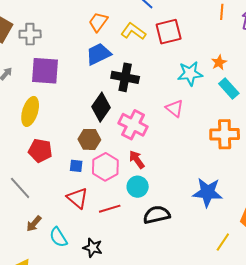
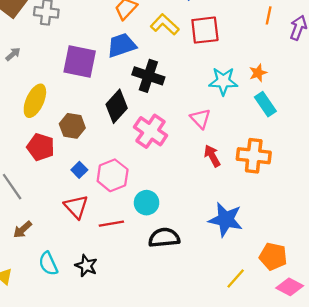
purple square: (45, 71) -> (80, 62), moved
brown hexagon: (89, 139) -> (72, 126), moved
red arrow: (137, 160) -> (212, 156), moved
blue square: (76, 166) -> (79, 170), turned 32
cyan semicircle: (58, 237) -> (48, 264), moved

